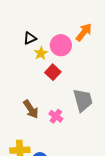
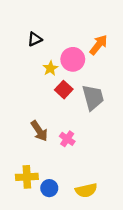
black triangle: (30, 38) -> (35, 39), moved
gray trapezoid: (83, 100) -> (93, 97), moved

